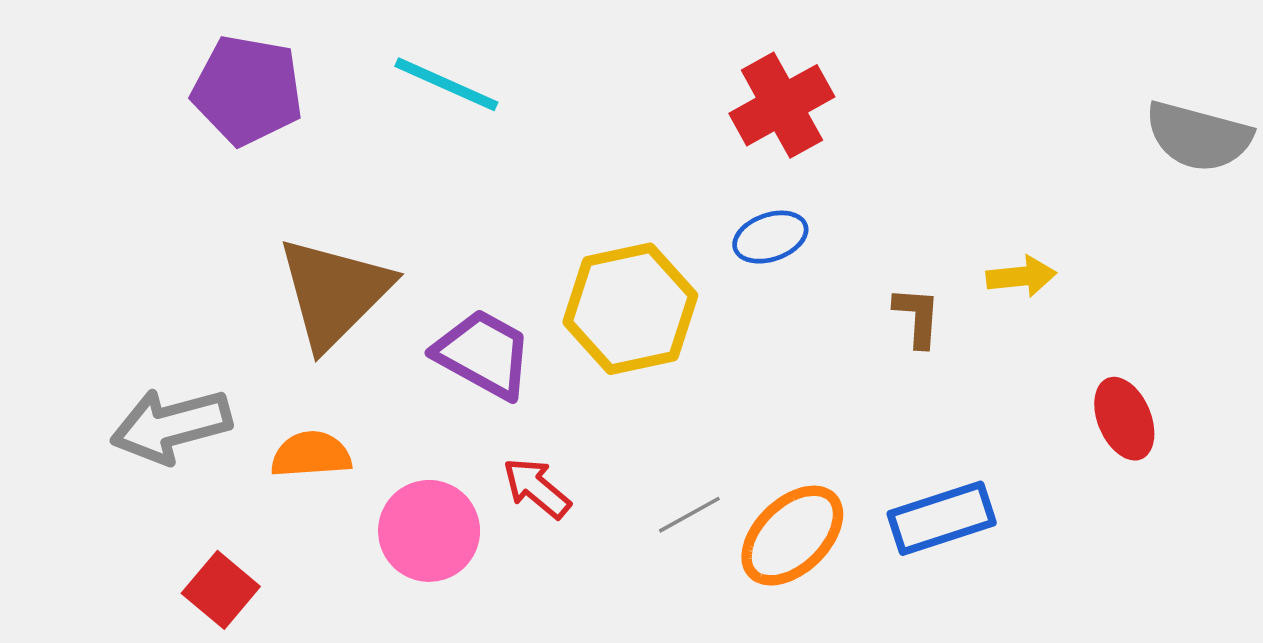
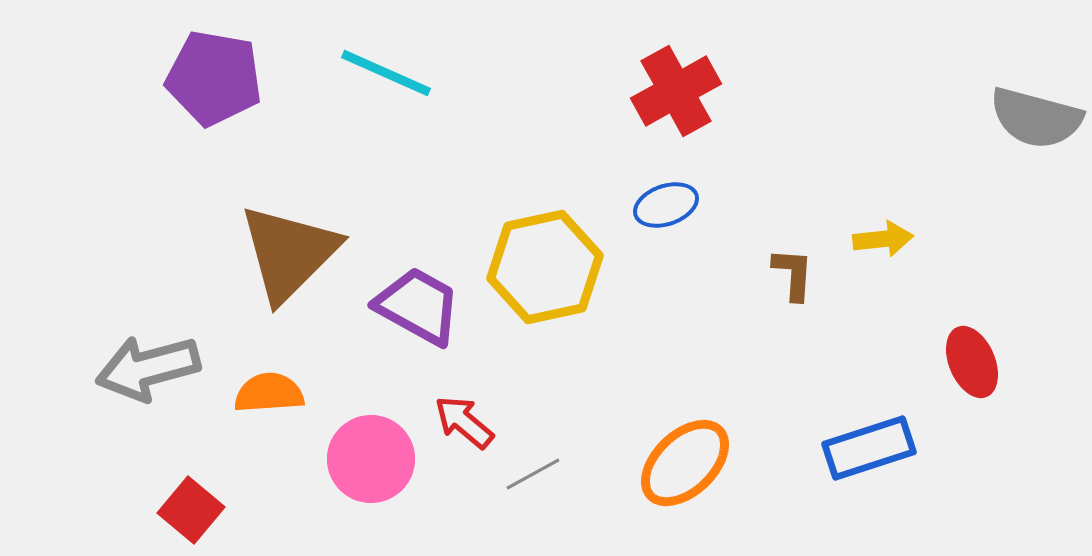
gray line: (689, 515) -> (533, 474), moved
blue rectangle: (942, 518) -> (869, 448), moved

